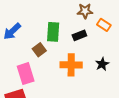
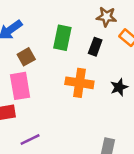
black rectangle: (79, 35) -> (95, 47), turned -56
brown square: (39, 50) -> (26, 57), moved

